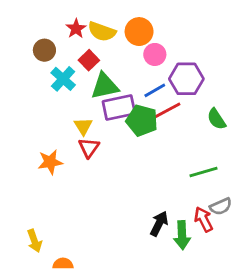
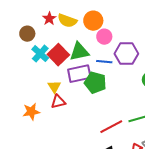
red square: (89, 60) -> (58, 55), moved, size x1.5
green triangle: (105, 86) -> (79, 52), moved
blue line: (155, 90) -> (104, 62), turned 35
red line: (165, 112) -> (111, 127), moved
red triangle: (89, 148) -> (58, 102), turned 42

